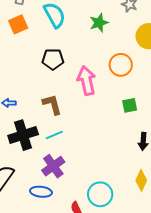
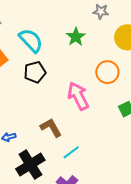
black pentagon: (53, 59) -> (35, 72), moved
cyan line: (54, 135) -> (71, 152), moved

